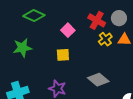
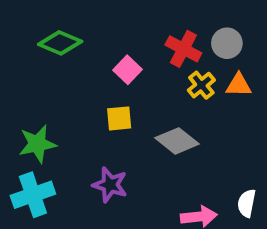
green star: (22, 48) -> (37, 144), moved
gray diamond: (98, 80) -> (177, 141), moved

